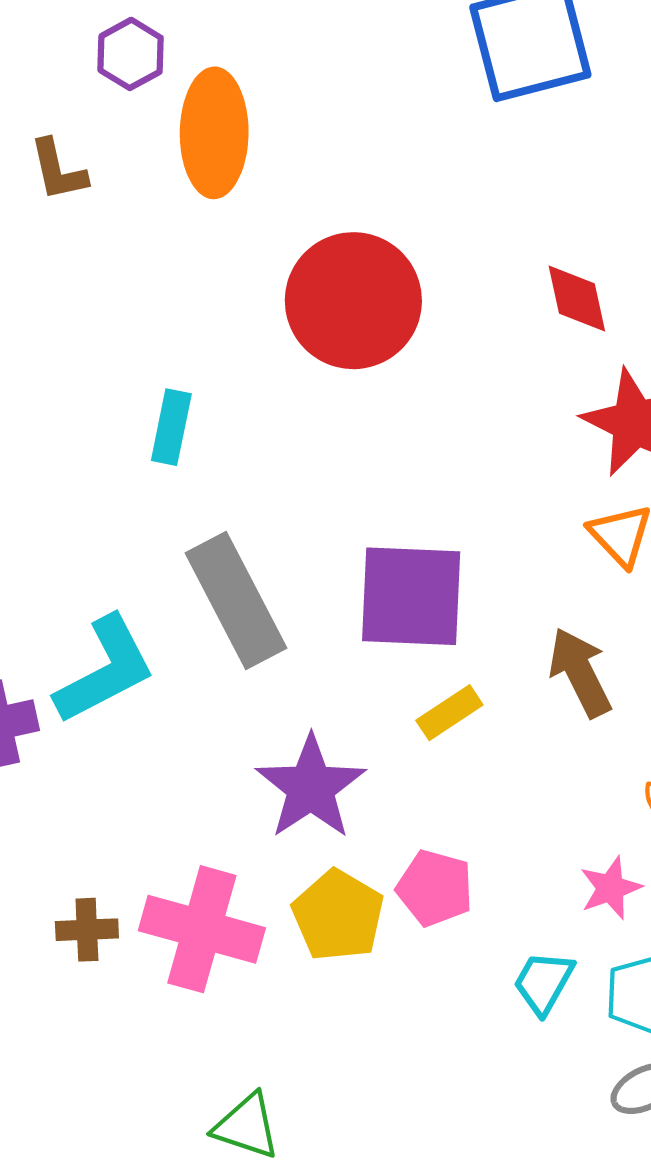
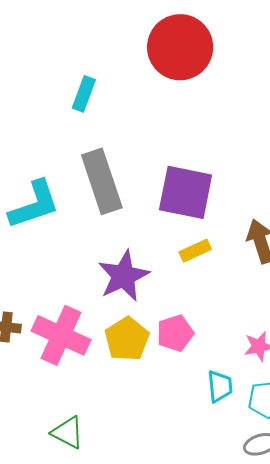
pink pentagon: (435, 888) -> (175, 333), turned 30
cyan trapezoid: (544, 983) -> (220, 386), turned 136

